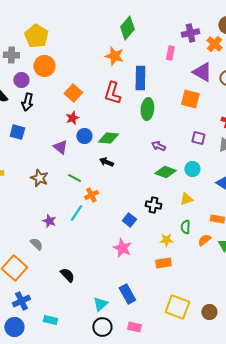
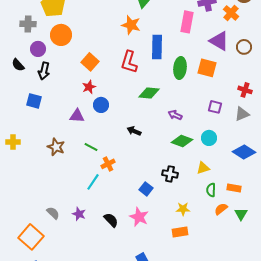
pink rectangle: (170, 53) -> (187, 22), size x1.5
green ellipse: (147, 109) -> (180, 68), moved
green diamond: (108, 138) -> (149, 93), moved
purple triangle: (60, 147) -> (77, 116), turned -35
black arrow: (106, 162) -> (134, 131), moved
purple star: (49, 221) -> (79, 214), moved
green semicircle: (185, 227) -> (211, 190), moved
black semicircle: (67, 275) -> (111, 220), moved

